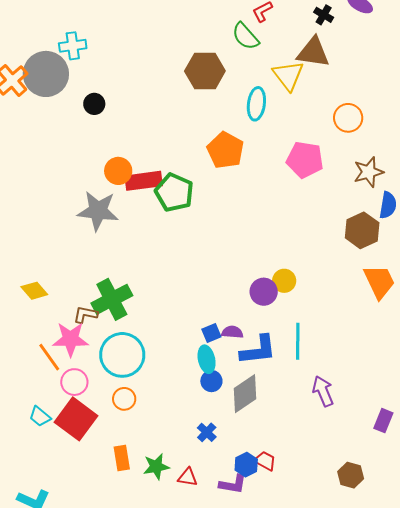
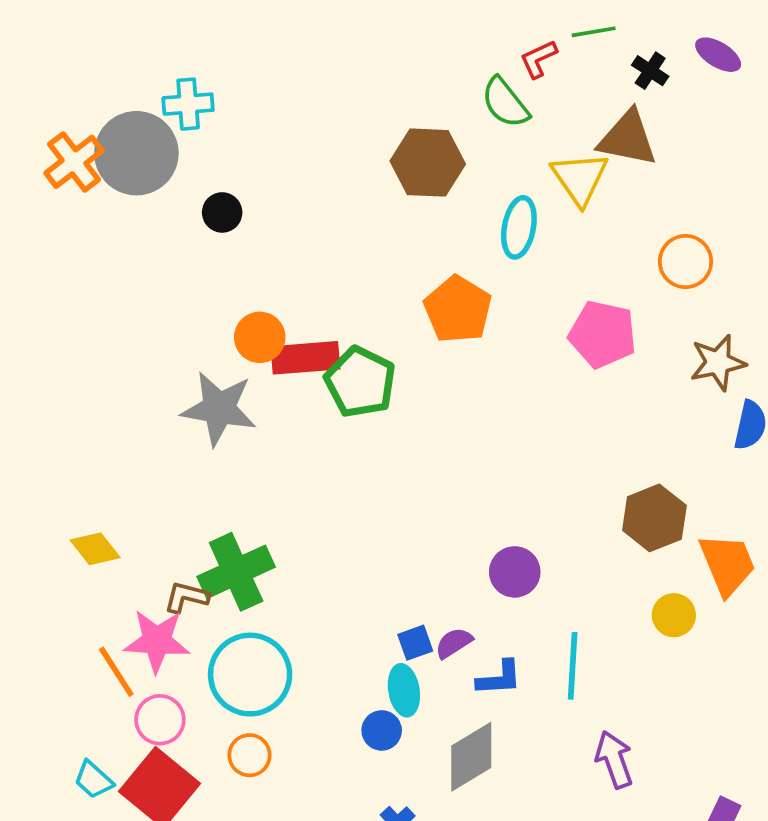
brown hexagon: (362, 230) -> (654, 518), moved
yellow circle: (284, 281) -> (674, 615), moved
purple semicircle: (232, 332) -> (454, 643), turned -40
blue L-shape: (258, 350) -> (499, 678), size x0.7
blue circle: (211, 381) -> (382, 730), moved

